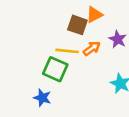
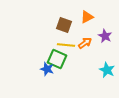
brown square: (77, 25) -> (64, 25), moved
blue star: (42, 98) -> (47, 69), moved

